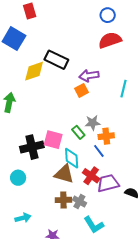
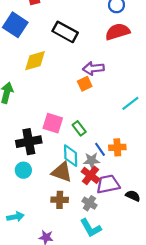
black rectangle: (56, 60) -> (65, 32), moved
cyan line: (124, 89) -> (130, 103), moved, turned 36
gray star: (93, 123) -> (92, 160), moved
orange cross: (106, 136) -> (117, 147), moved
pink square: (53, 140) -> (53, 123), moved
cyan circle: (18, 178) -> (23, 170), moved
gray cross: (79, 201) -> (89, 203), moved

